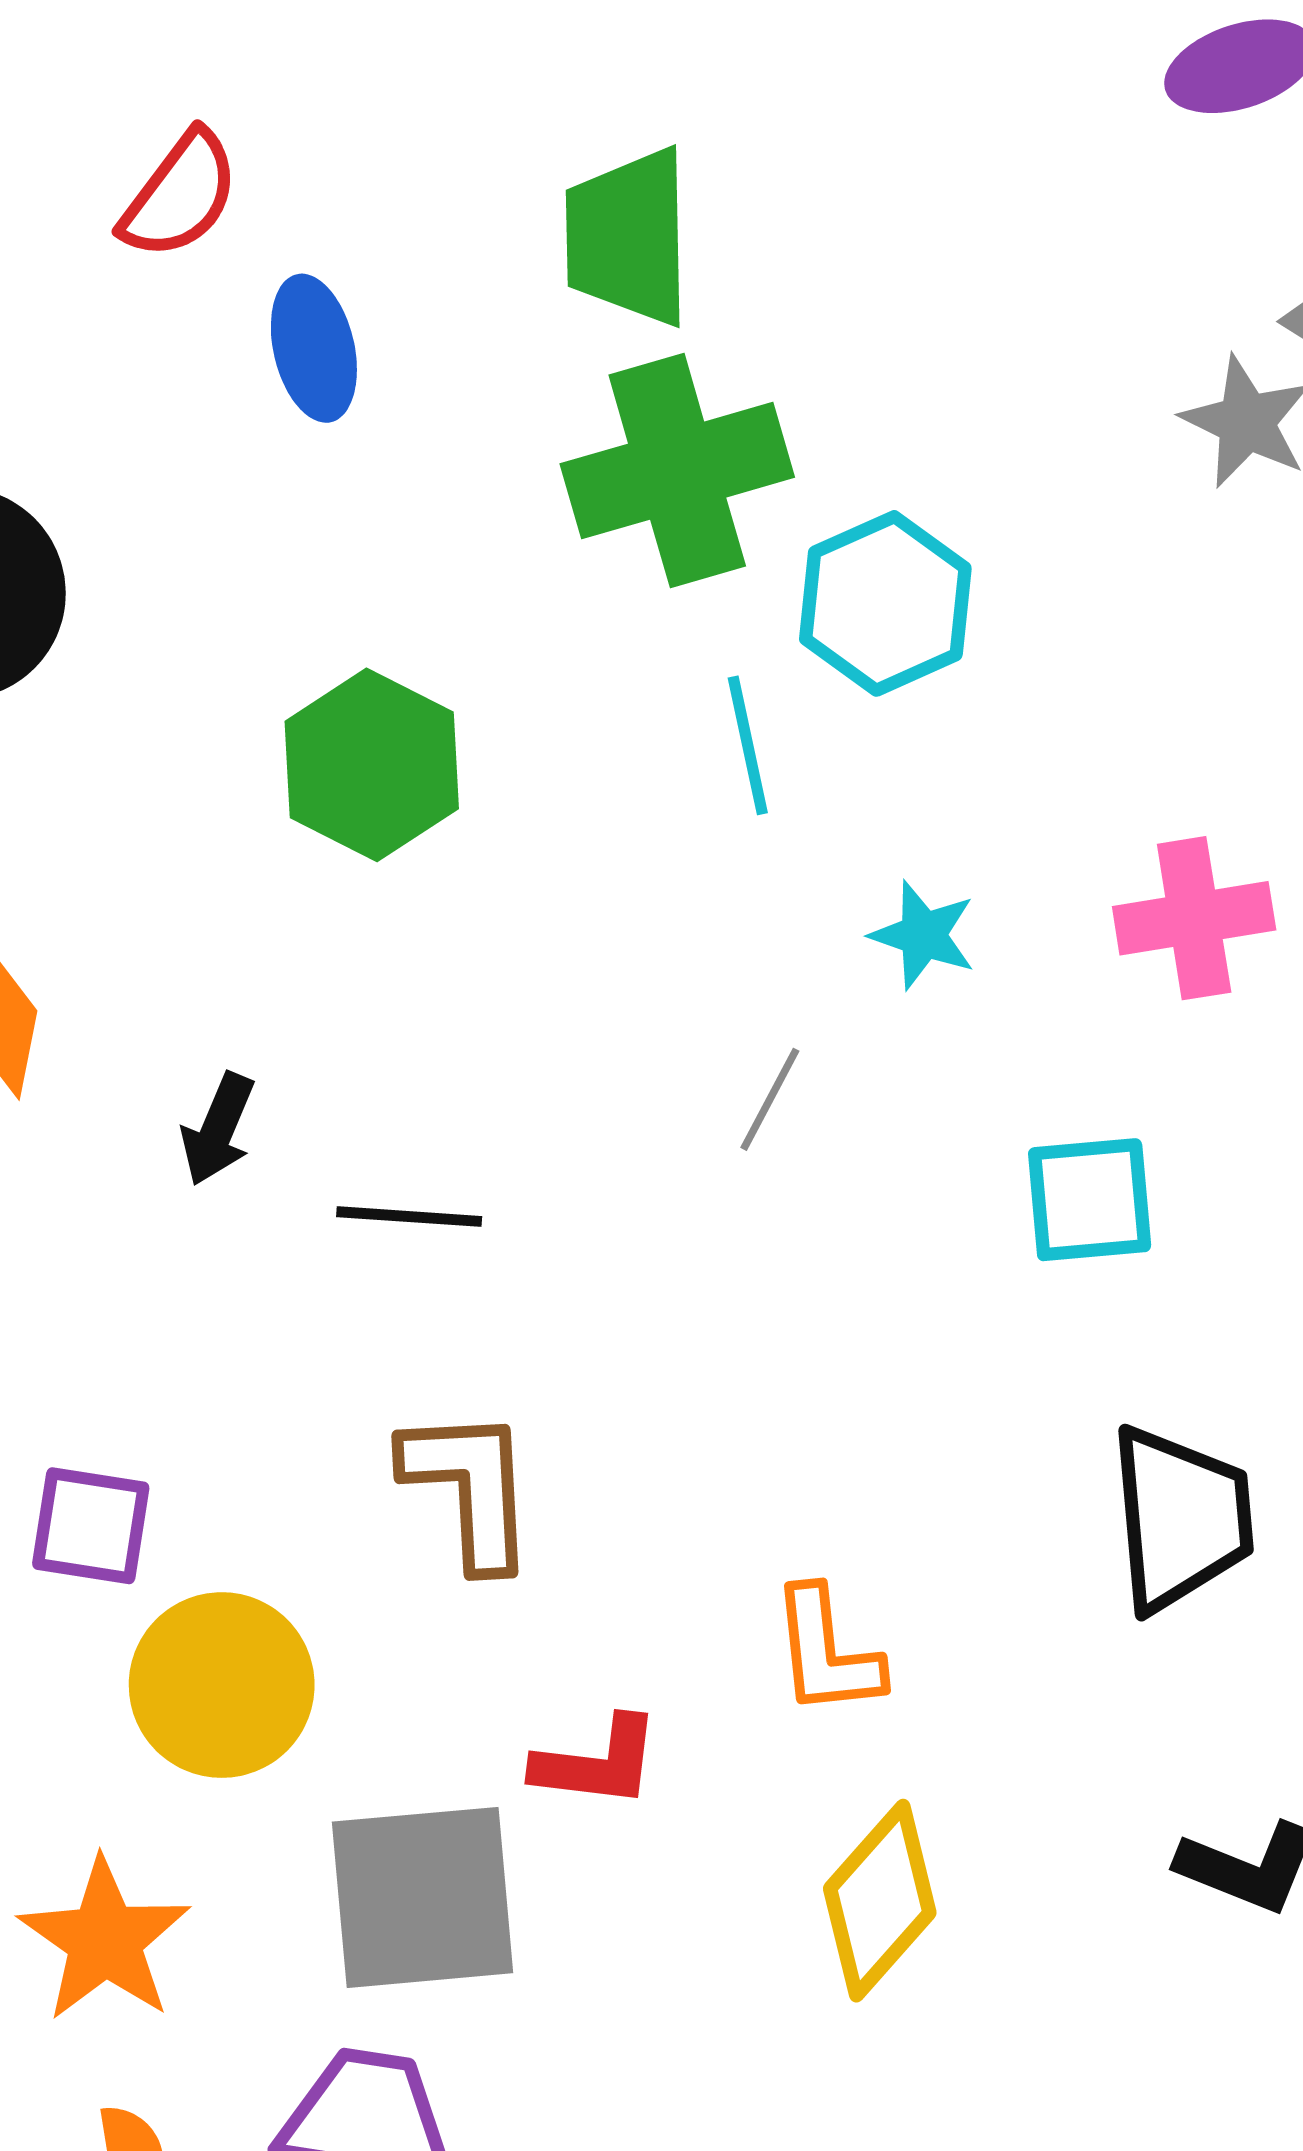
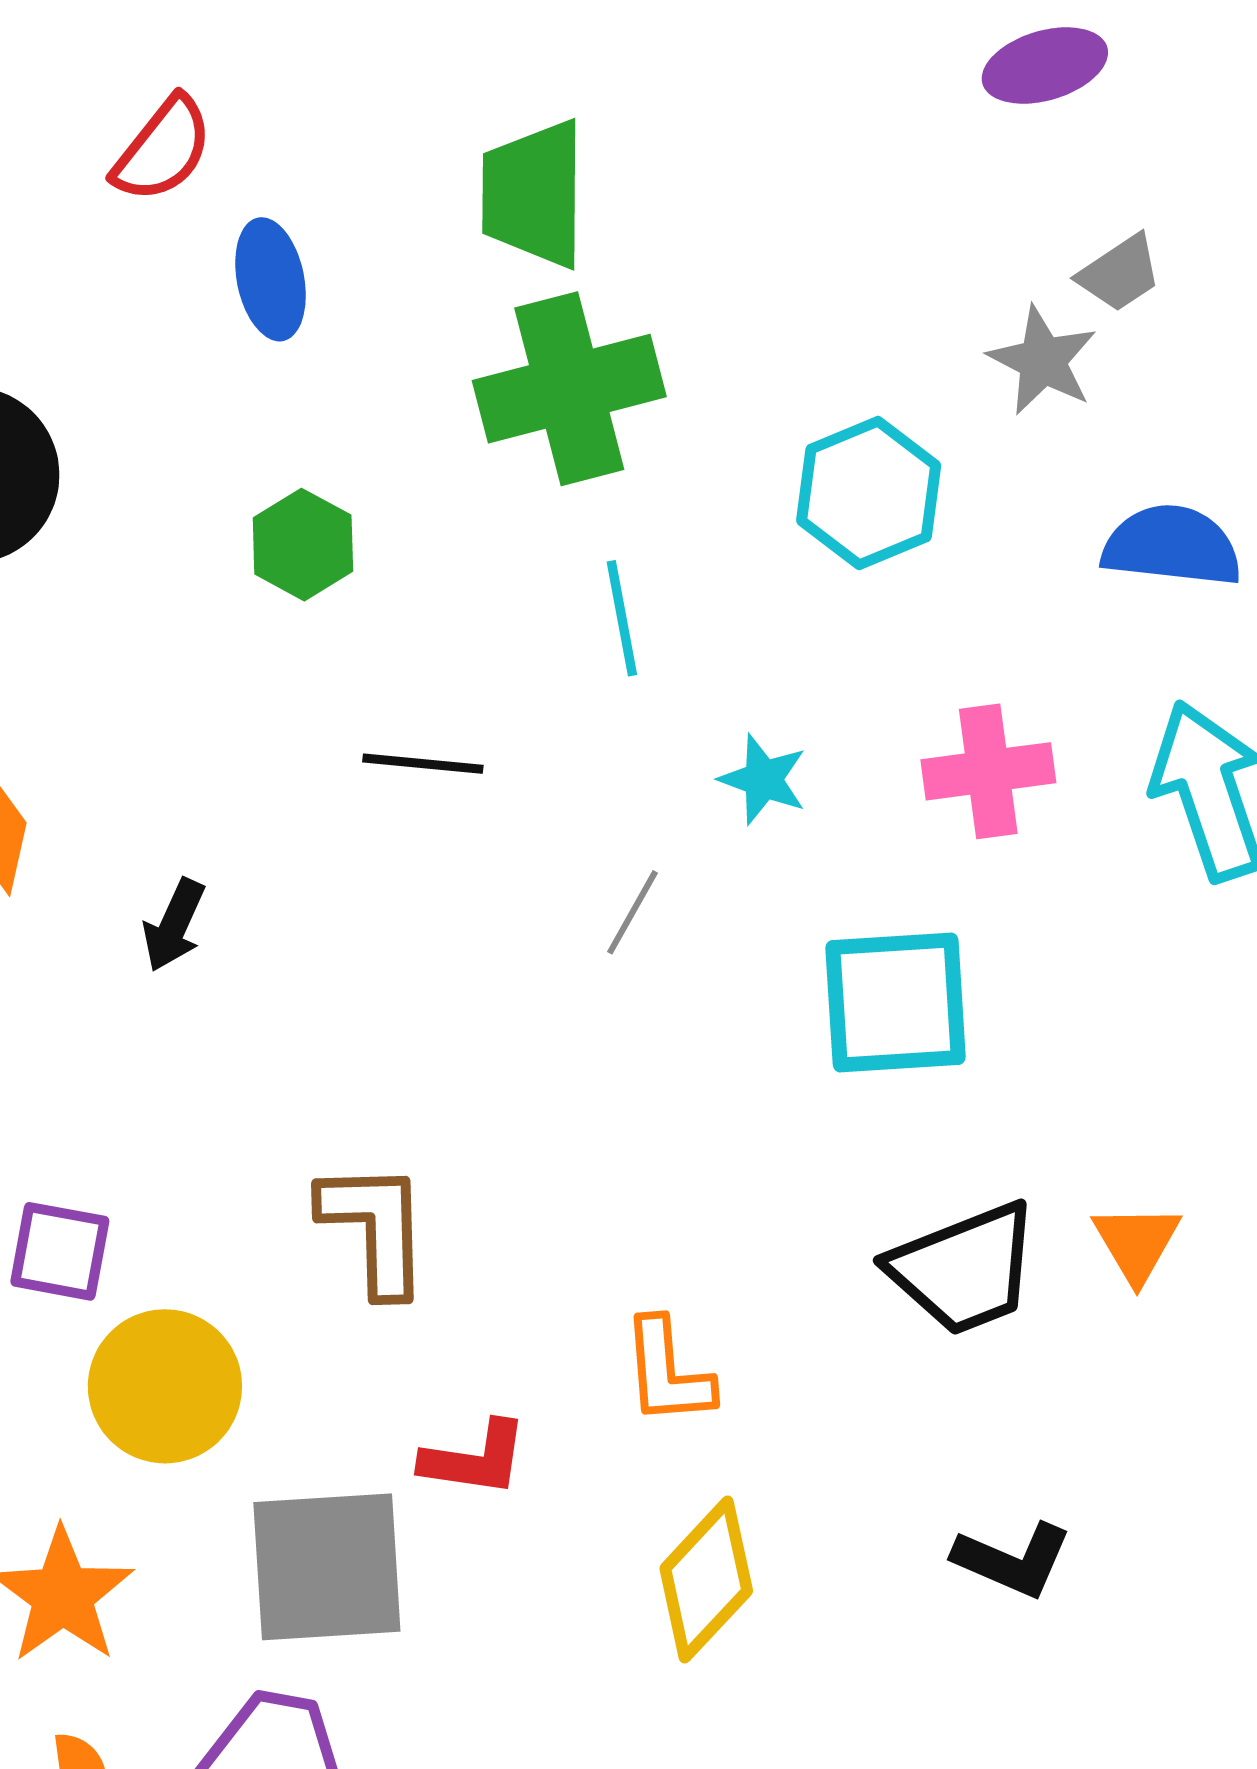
cyan hexagon: (885, 603) -> (869, 493), moved
green hexagon: (372, 765) -> (303, 545), moved, size x0.7
cyan square: (1090, 1200) -> (896, 1002), size x1.4
black line: (409, 1217) -> (423, 764), moved
black trapezoid: (1181, 1518) -> (964, 1269), turned 72

